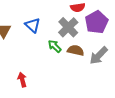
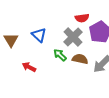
red arrow: (22, 80) -> (29, 67), moved, turned -48

